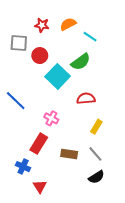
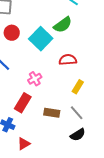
red circle: (40, 56) -> (12, 33), moved
pink cross: (51, 118) -> (35, 79), turned 32
red triangle: (40, 186) -> (24, 144), turned 32

